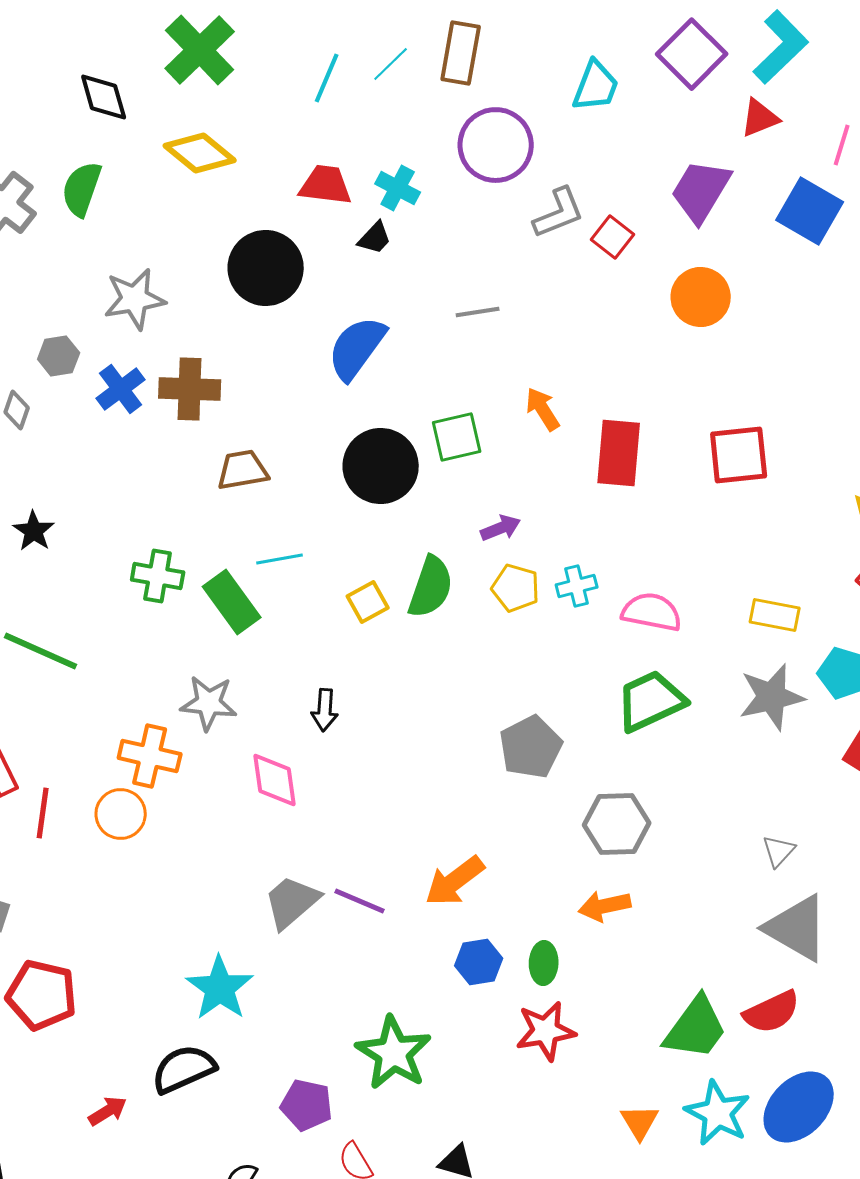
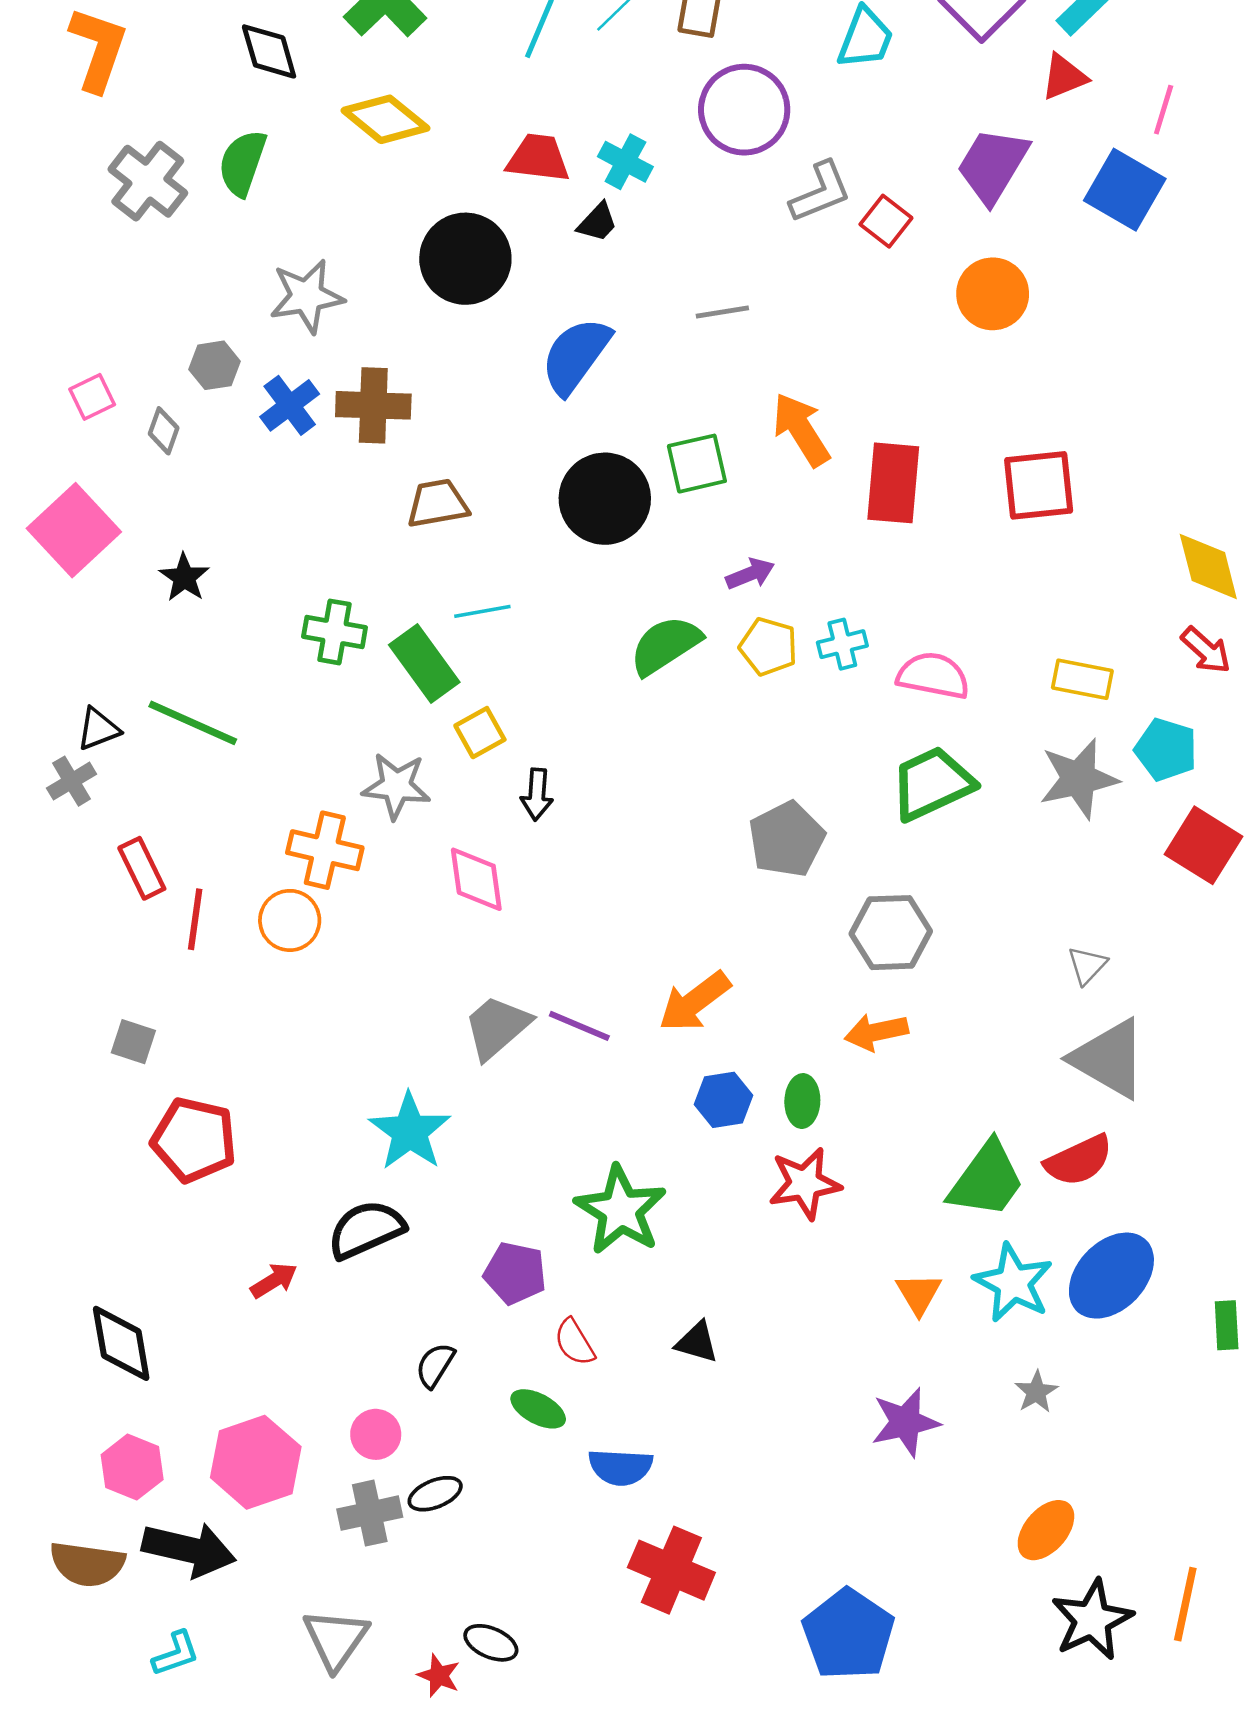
orange arrow: (543, 409) -> (801, 430), size x1.4
green semicircle: (431, 587) -> (665, 645), turned -142
yellow square: (368, 602) -> (480, 733), moved

